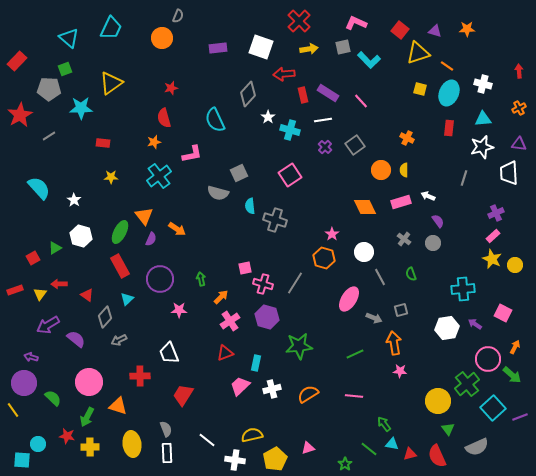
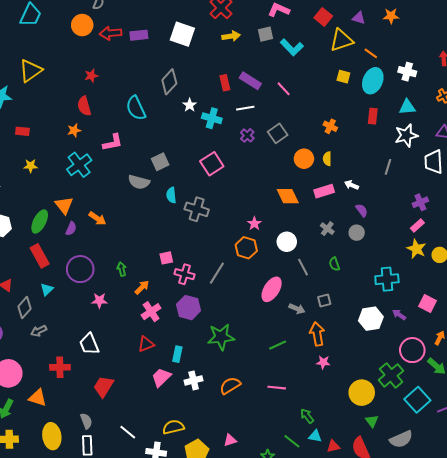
red arrow: (284, 74) -> (111, 33), moved

